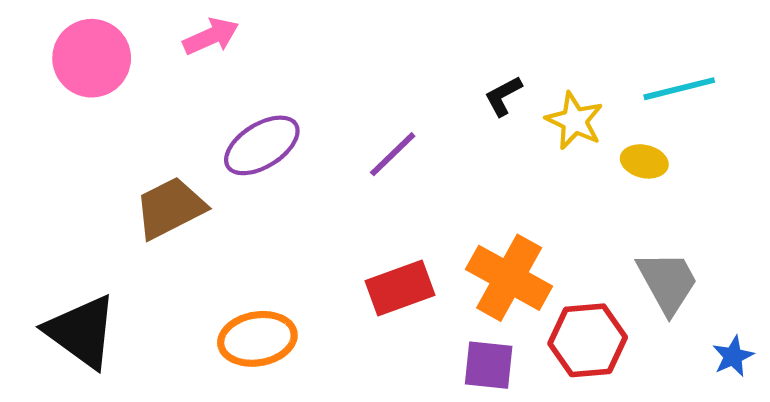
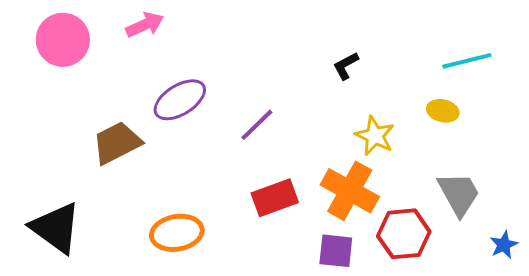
yellow star: (574, 121) -> (375, 136), moved
purple line: (393, 154) -> (257, 125), moved

